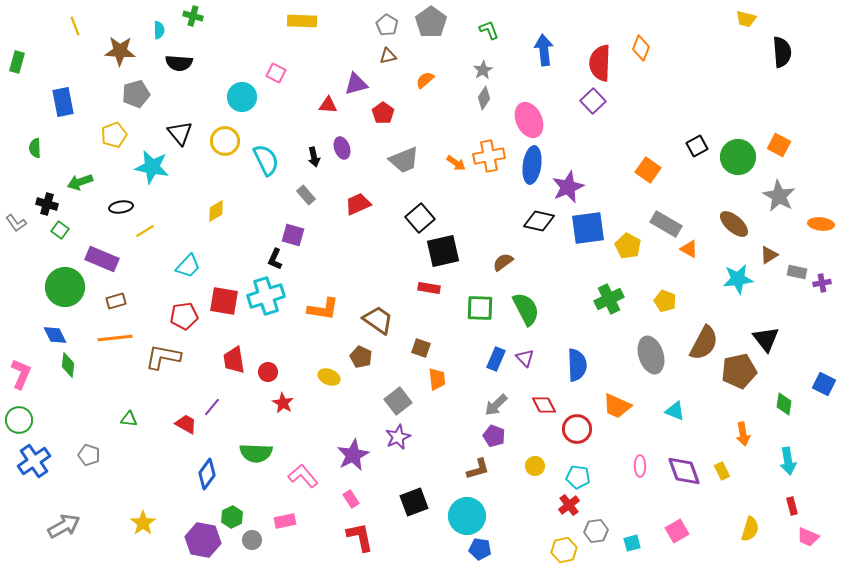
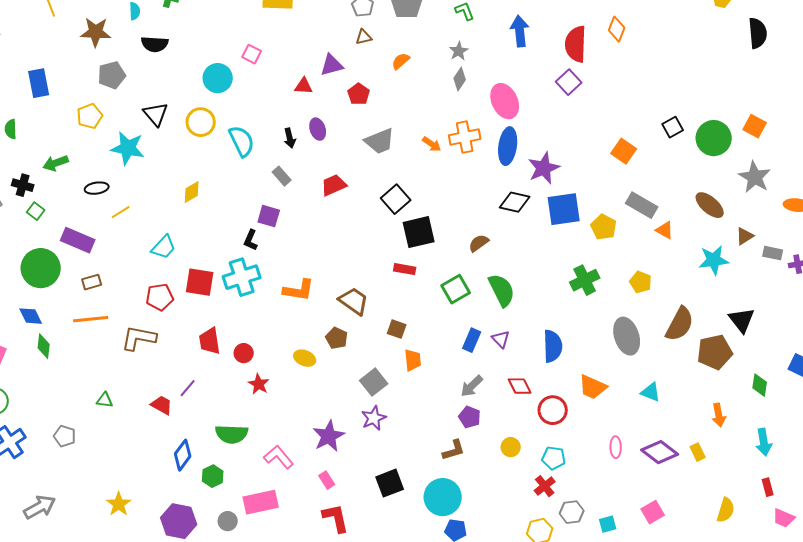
green square: (480, 308) -> (456, 289), turned -32
purple diamond: (684, 471) -> (660, 452), turned -33
green hexagon: (232, 517) -> (213, 476), moved
pink rectangle: (285, 521) -> (261, 502), size x1.6

